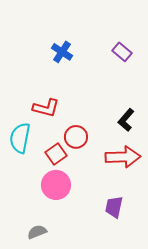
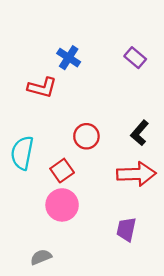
red L-shape: (46, 108) -> (42, 88), moved
red circle: (76, 137) -> (86, 136), moved

